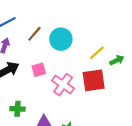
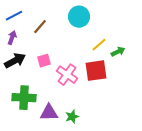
cyan circle: (61, 39) -> (79, 17), moved
green cross: (18, 109) -> (24, 98), size x1.6

